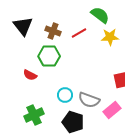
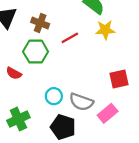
red line: (79, 33) -> (70, 38), moved

